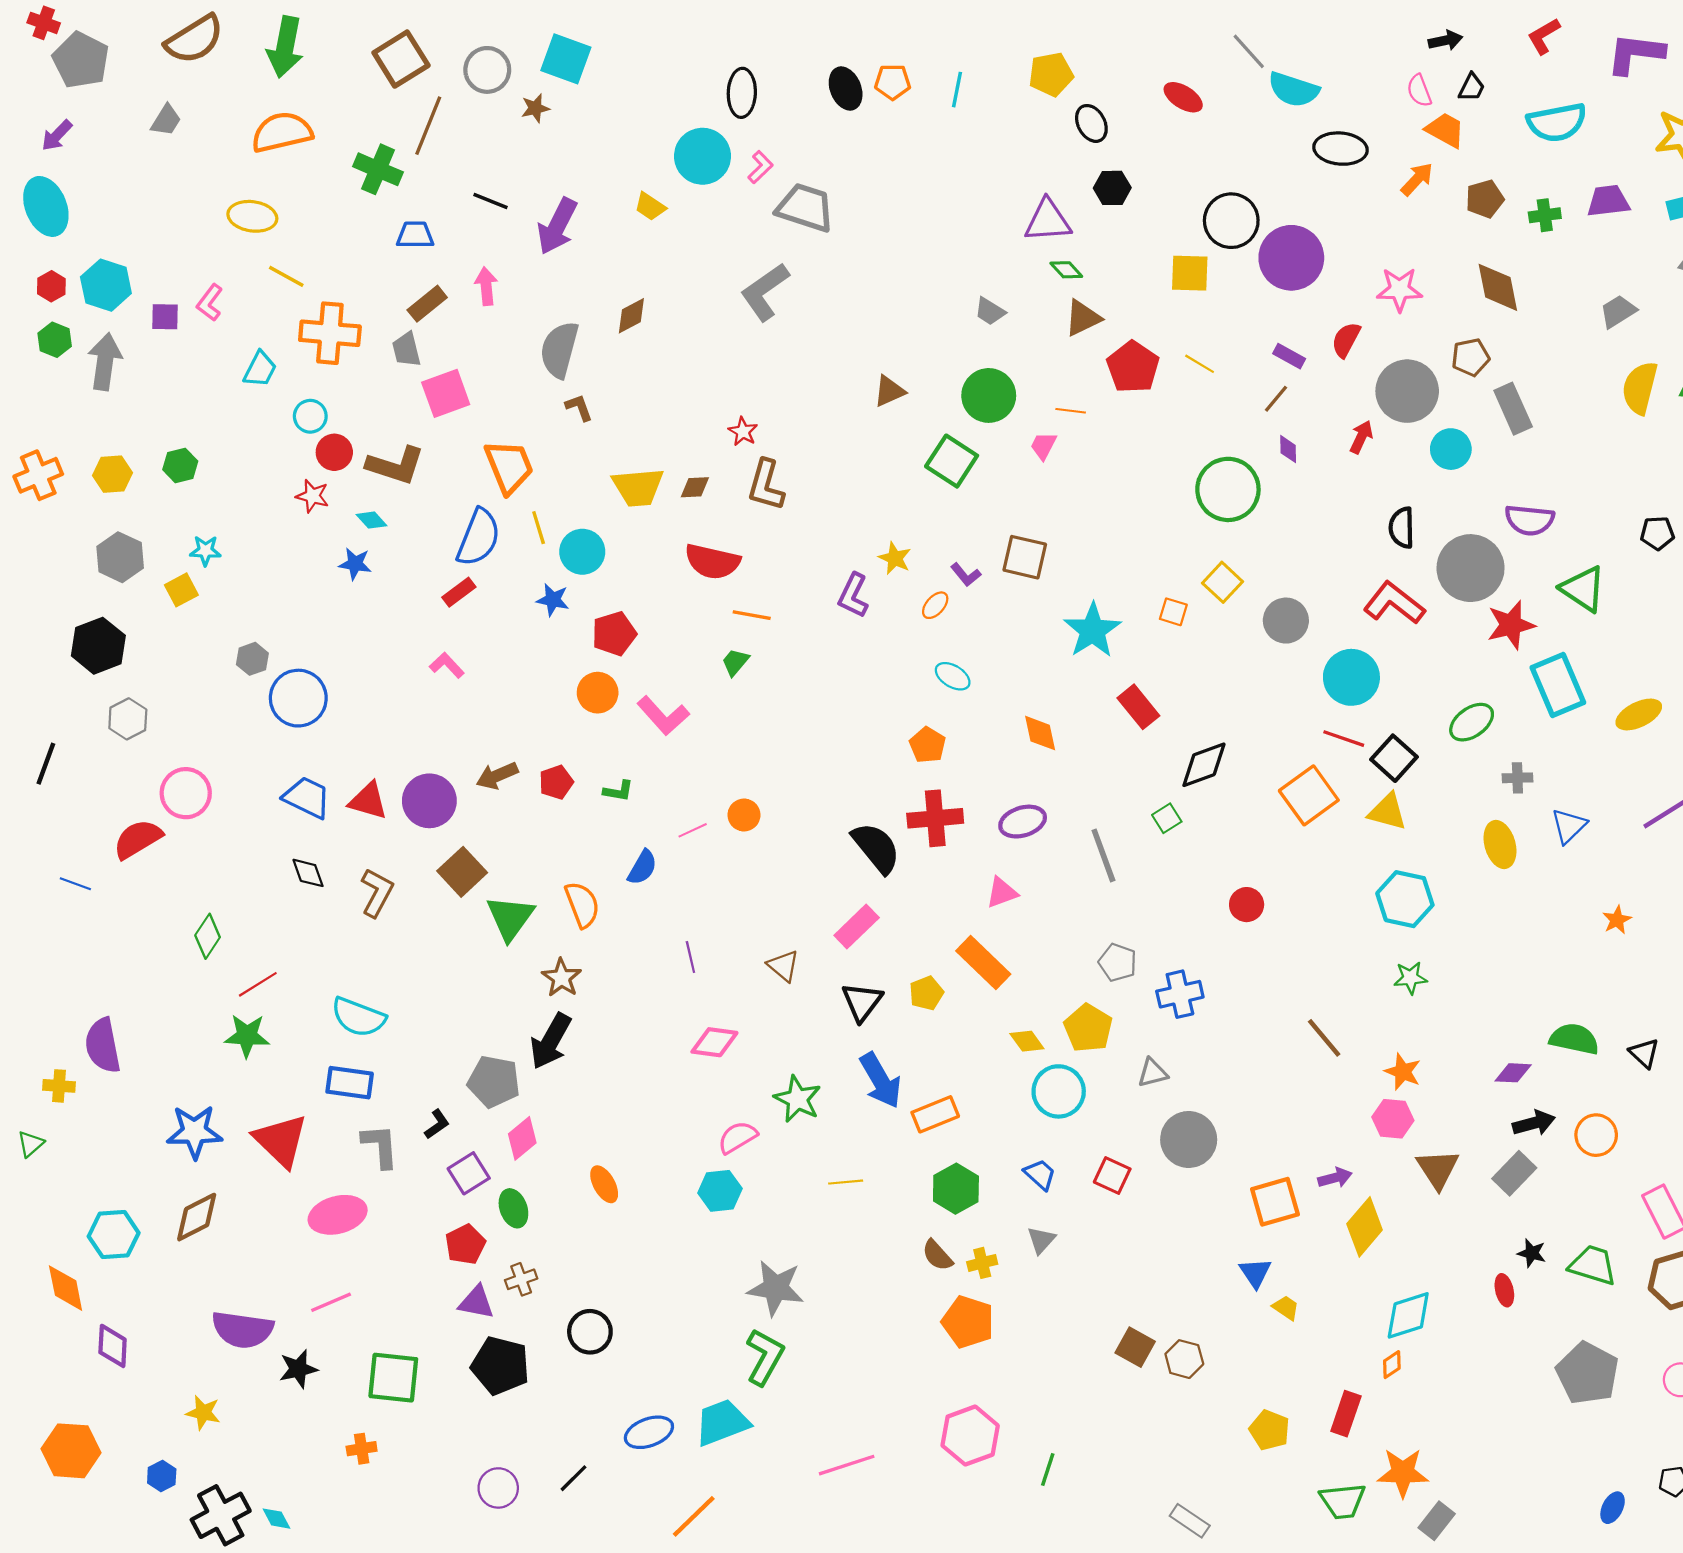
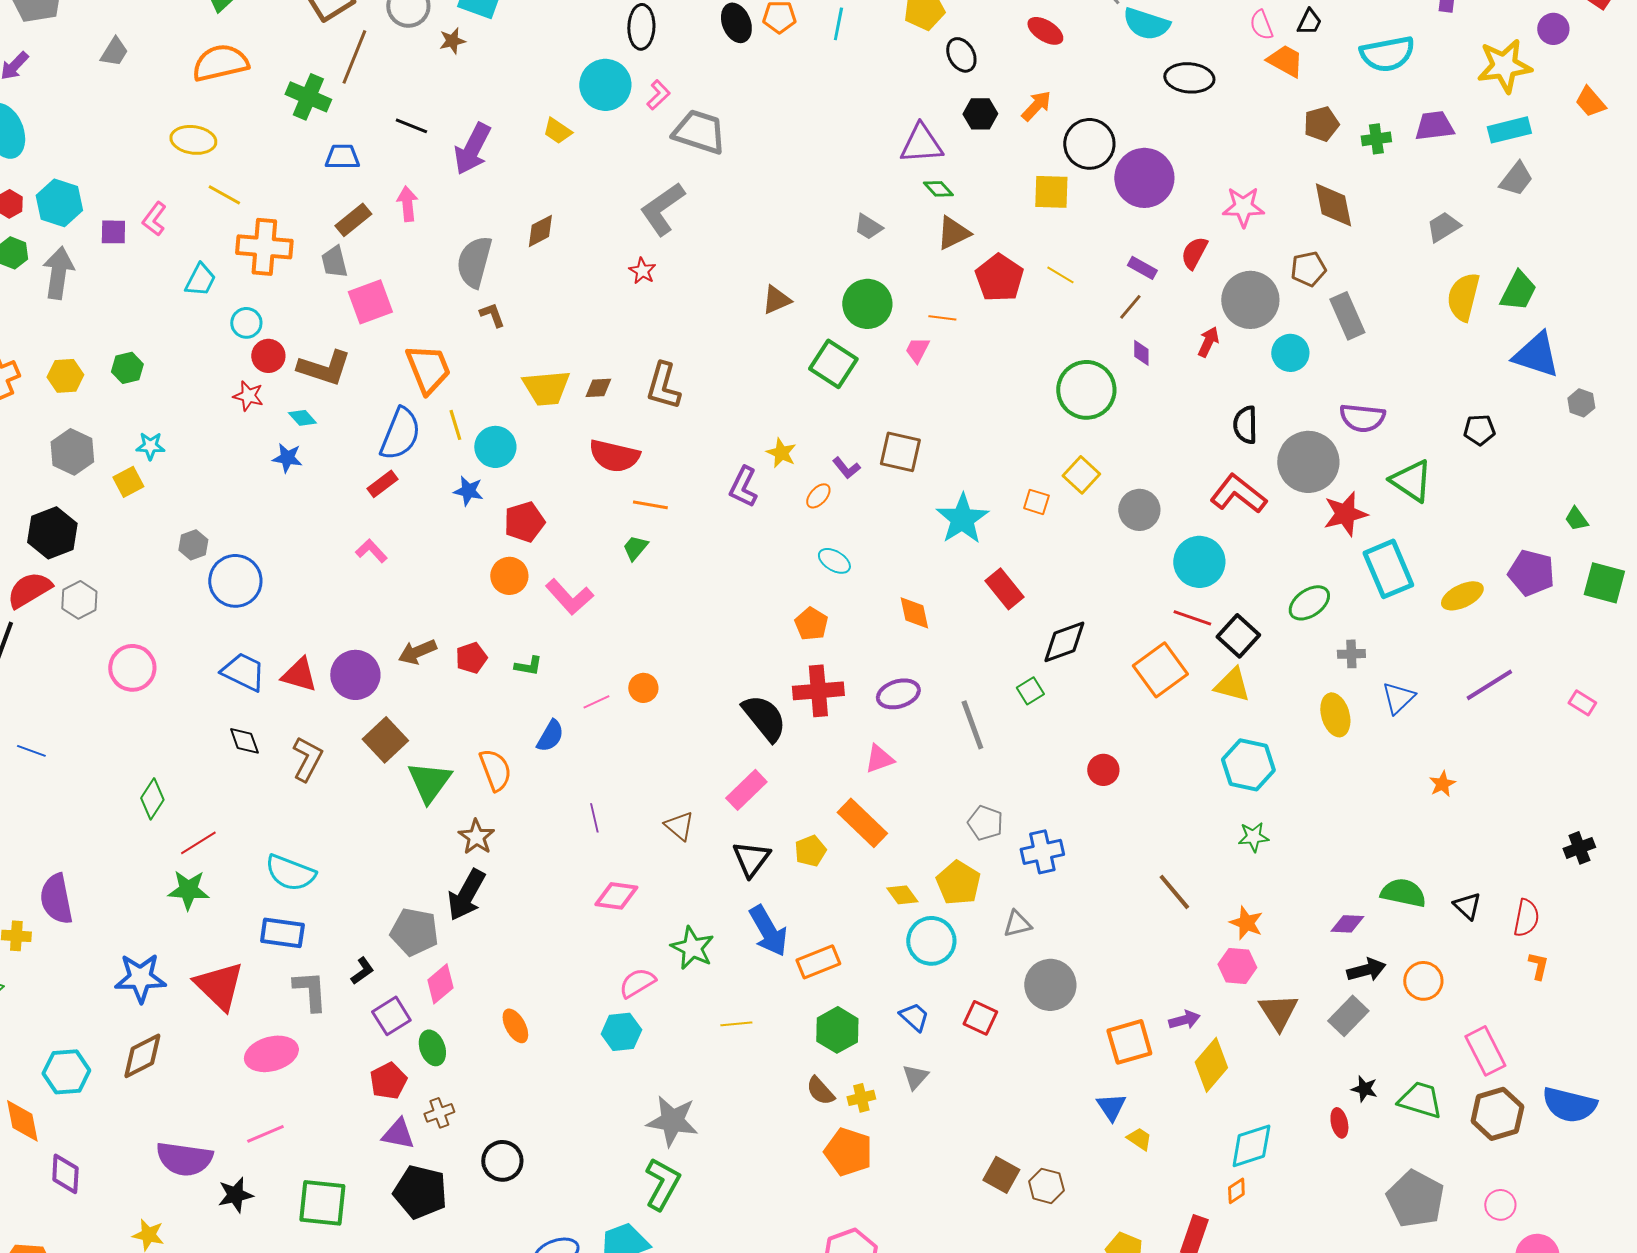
orange arrow: (1417, 179) -> (1036, 106), moved
red star: (743, 432) -> (642, 271), moved
red semicircle: (138, 839) -> (29, 590), moved

